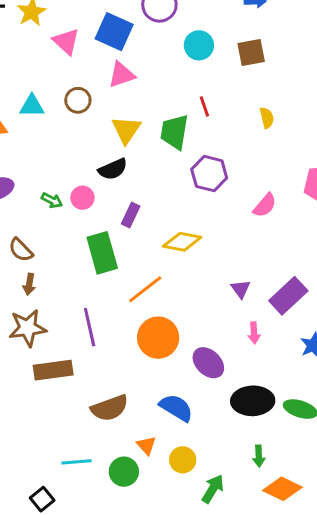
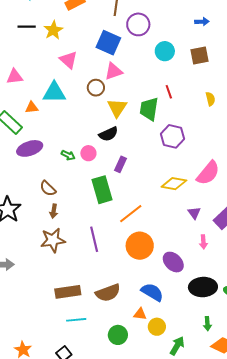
pink triangle: (66, 41) -> (68, 60), moved
brown circle: (78, 100) -> (96, 88), moved
cyan triangle: (32, 106) -> (54, 93), size x1.4
pink semicircle: (265, 205) -> (208, 173), moved, size x1.5
yellow diamond: (182, 242) -> (174, 184), moved
brown rectangle: (53, 370) -> (68, 292), moved
orange triangle: (146, 445) -> (140, 314), moved, turned -40
cyan line: (76, 462) -> (76, 320), moved

